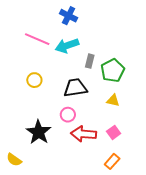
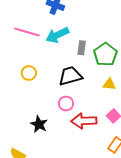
black star: (39, 132) -> (39, 124), size x0.7

